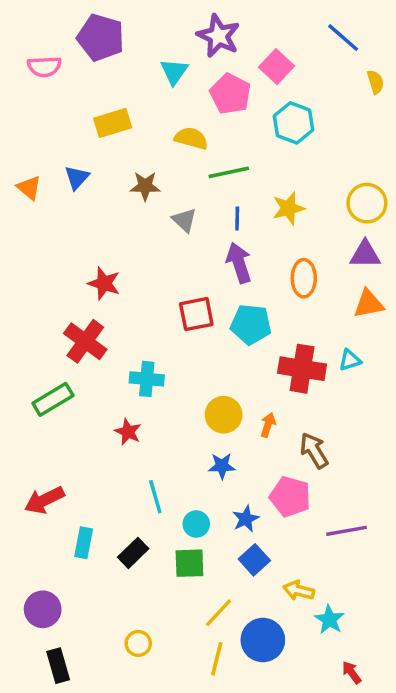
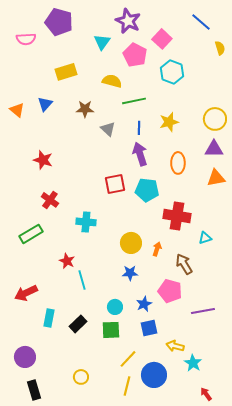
red star: (104, 283) -> (43, 160), moved
red cross: (85, 341) -> (50, 200), size x0.7
cyan triangle: (350, 360) -> (205, 238), moved
red star: (128, 432) -> (67, 261), moved
cyan line: (155, 497) -> (82, 280), moved
blue square: (254, 560) -> (149, 328), turned 30

